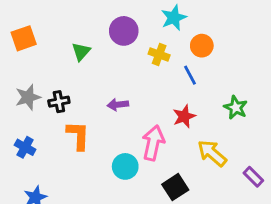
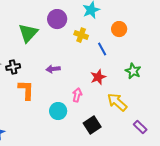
orange circle: (202, 46) -> (119, 29), moved
green triangle: (81, 52) -> (28, 33), size x1.5
pink arrow: (153, 143) -> (77, 95), size x0.6
purple rectangle: (253, 177) -> (140, 127), moved

